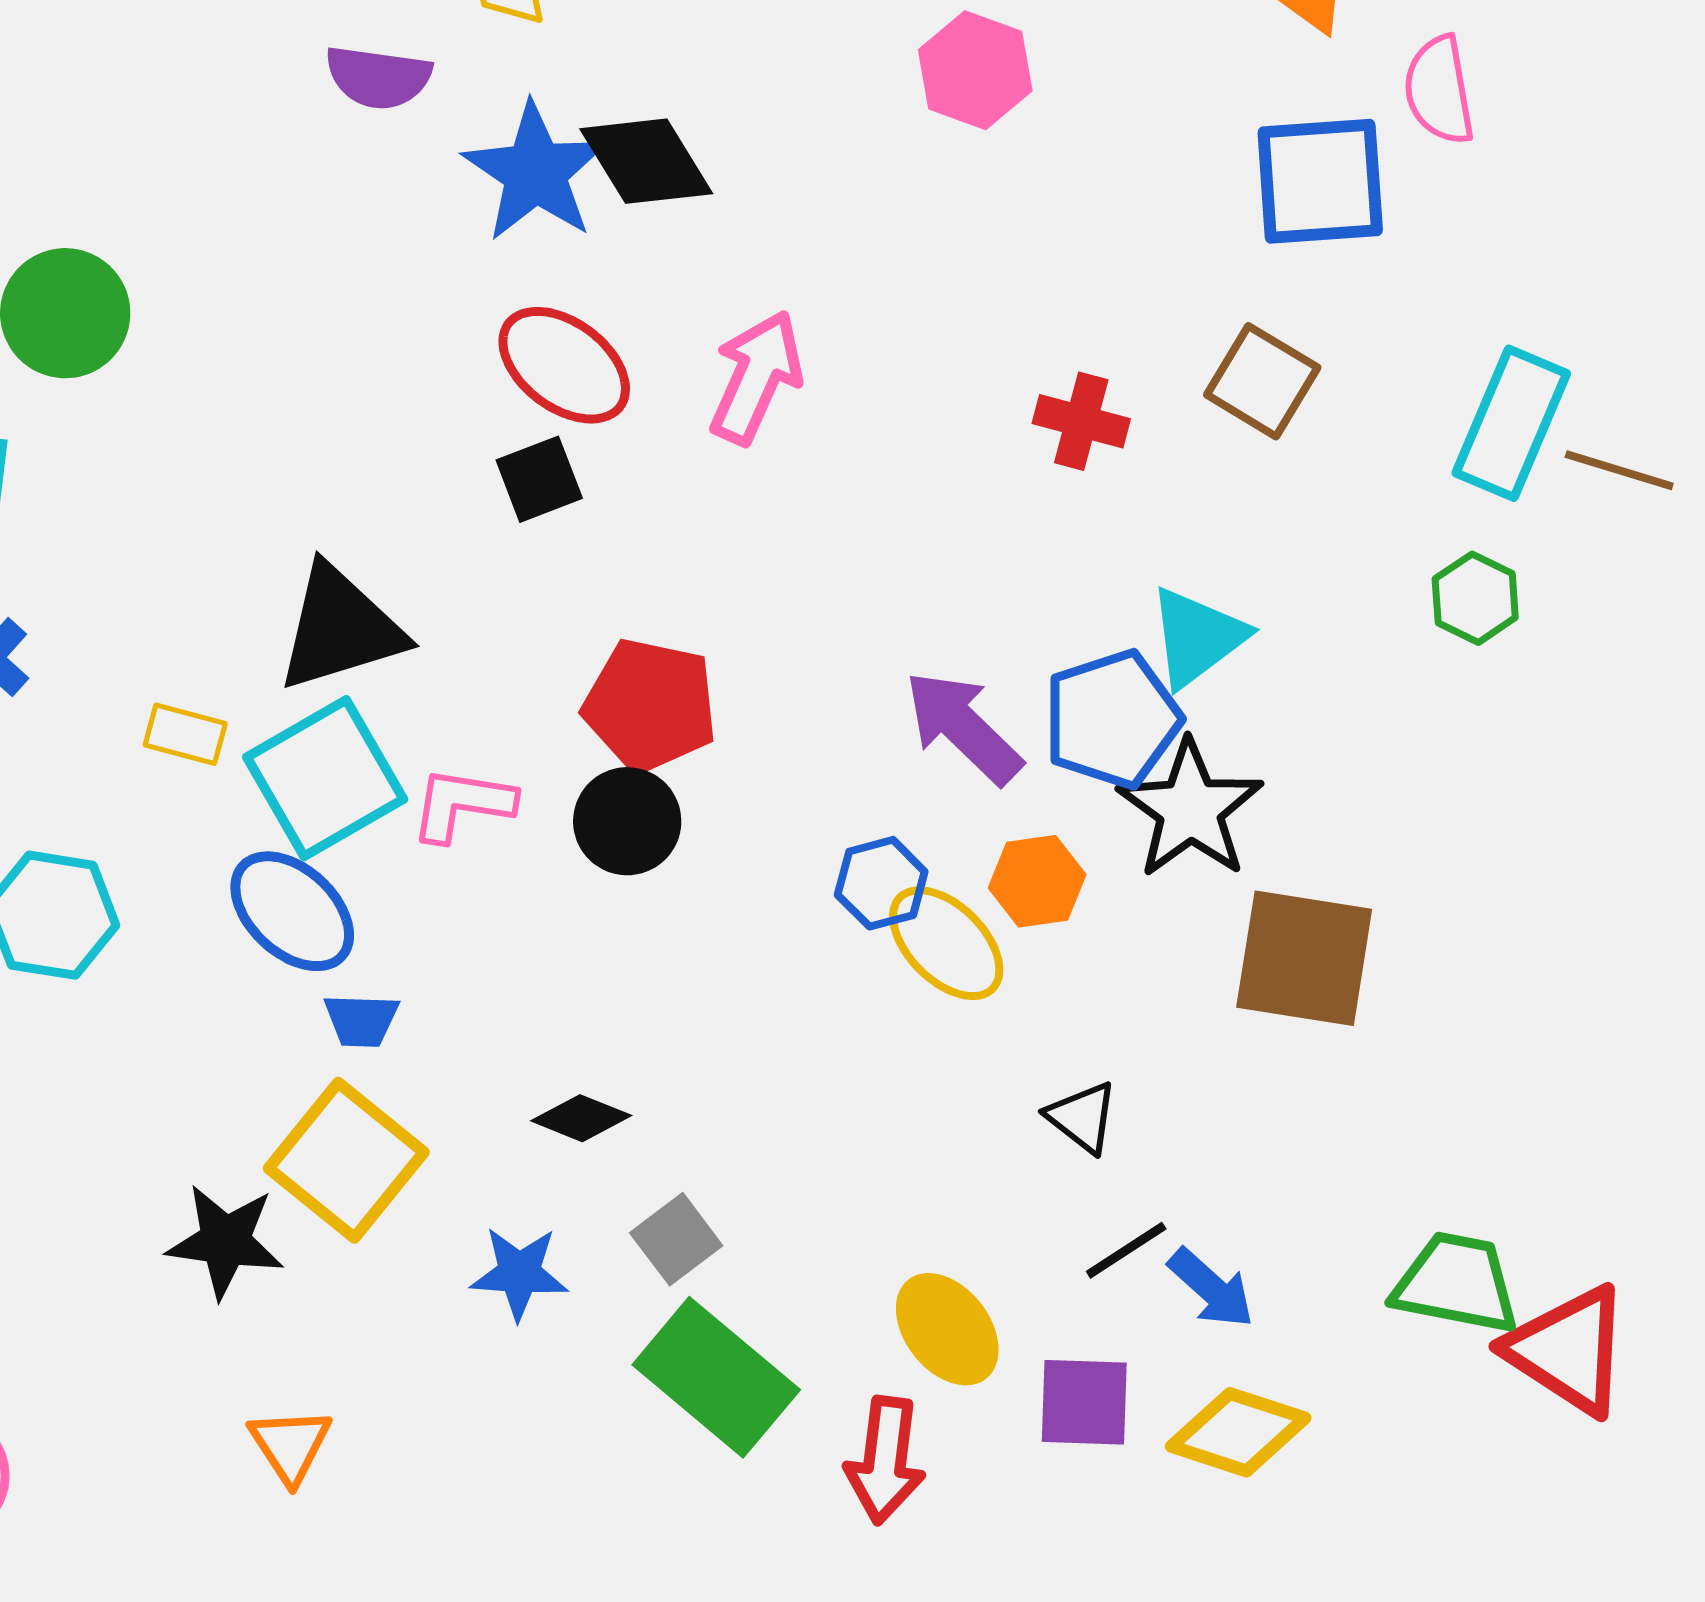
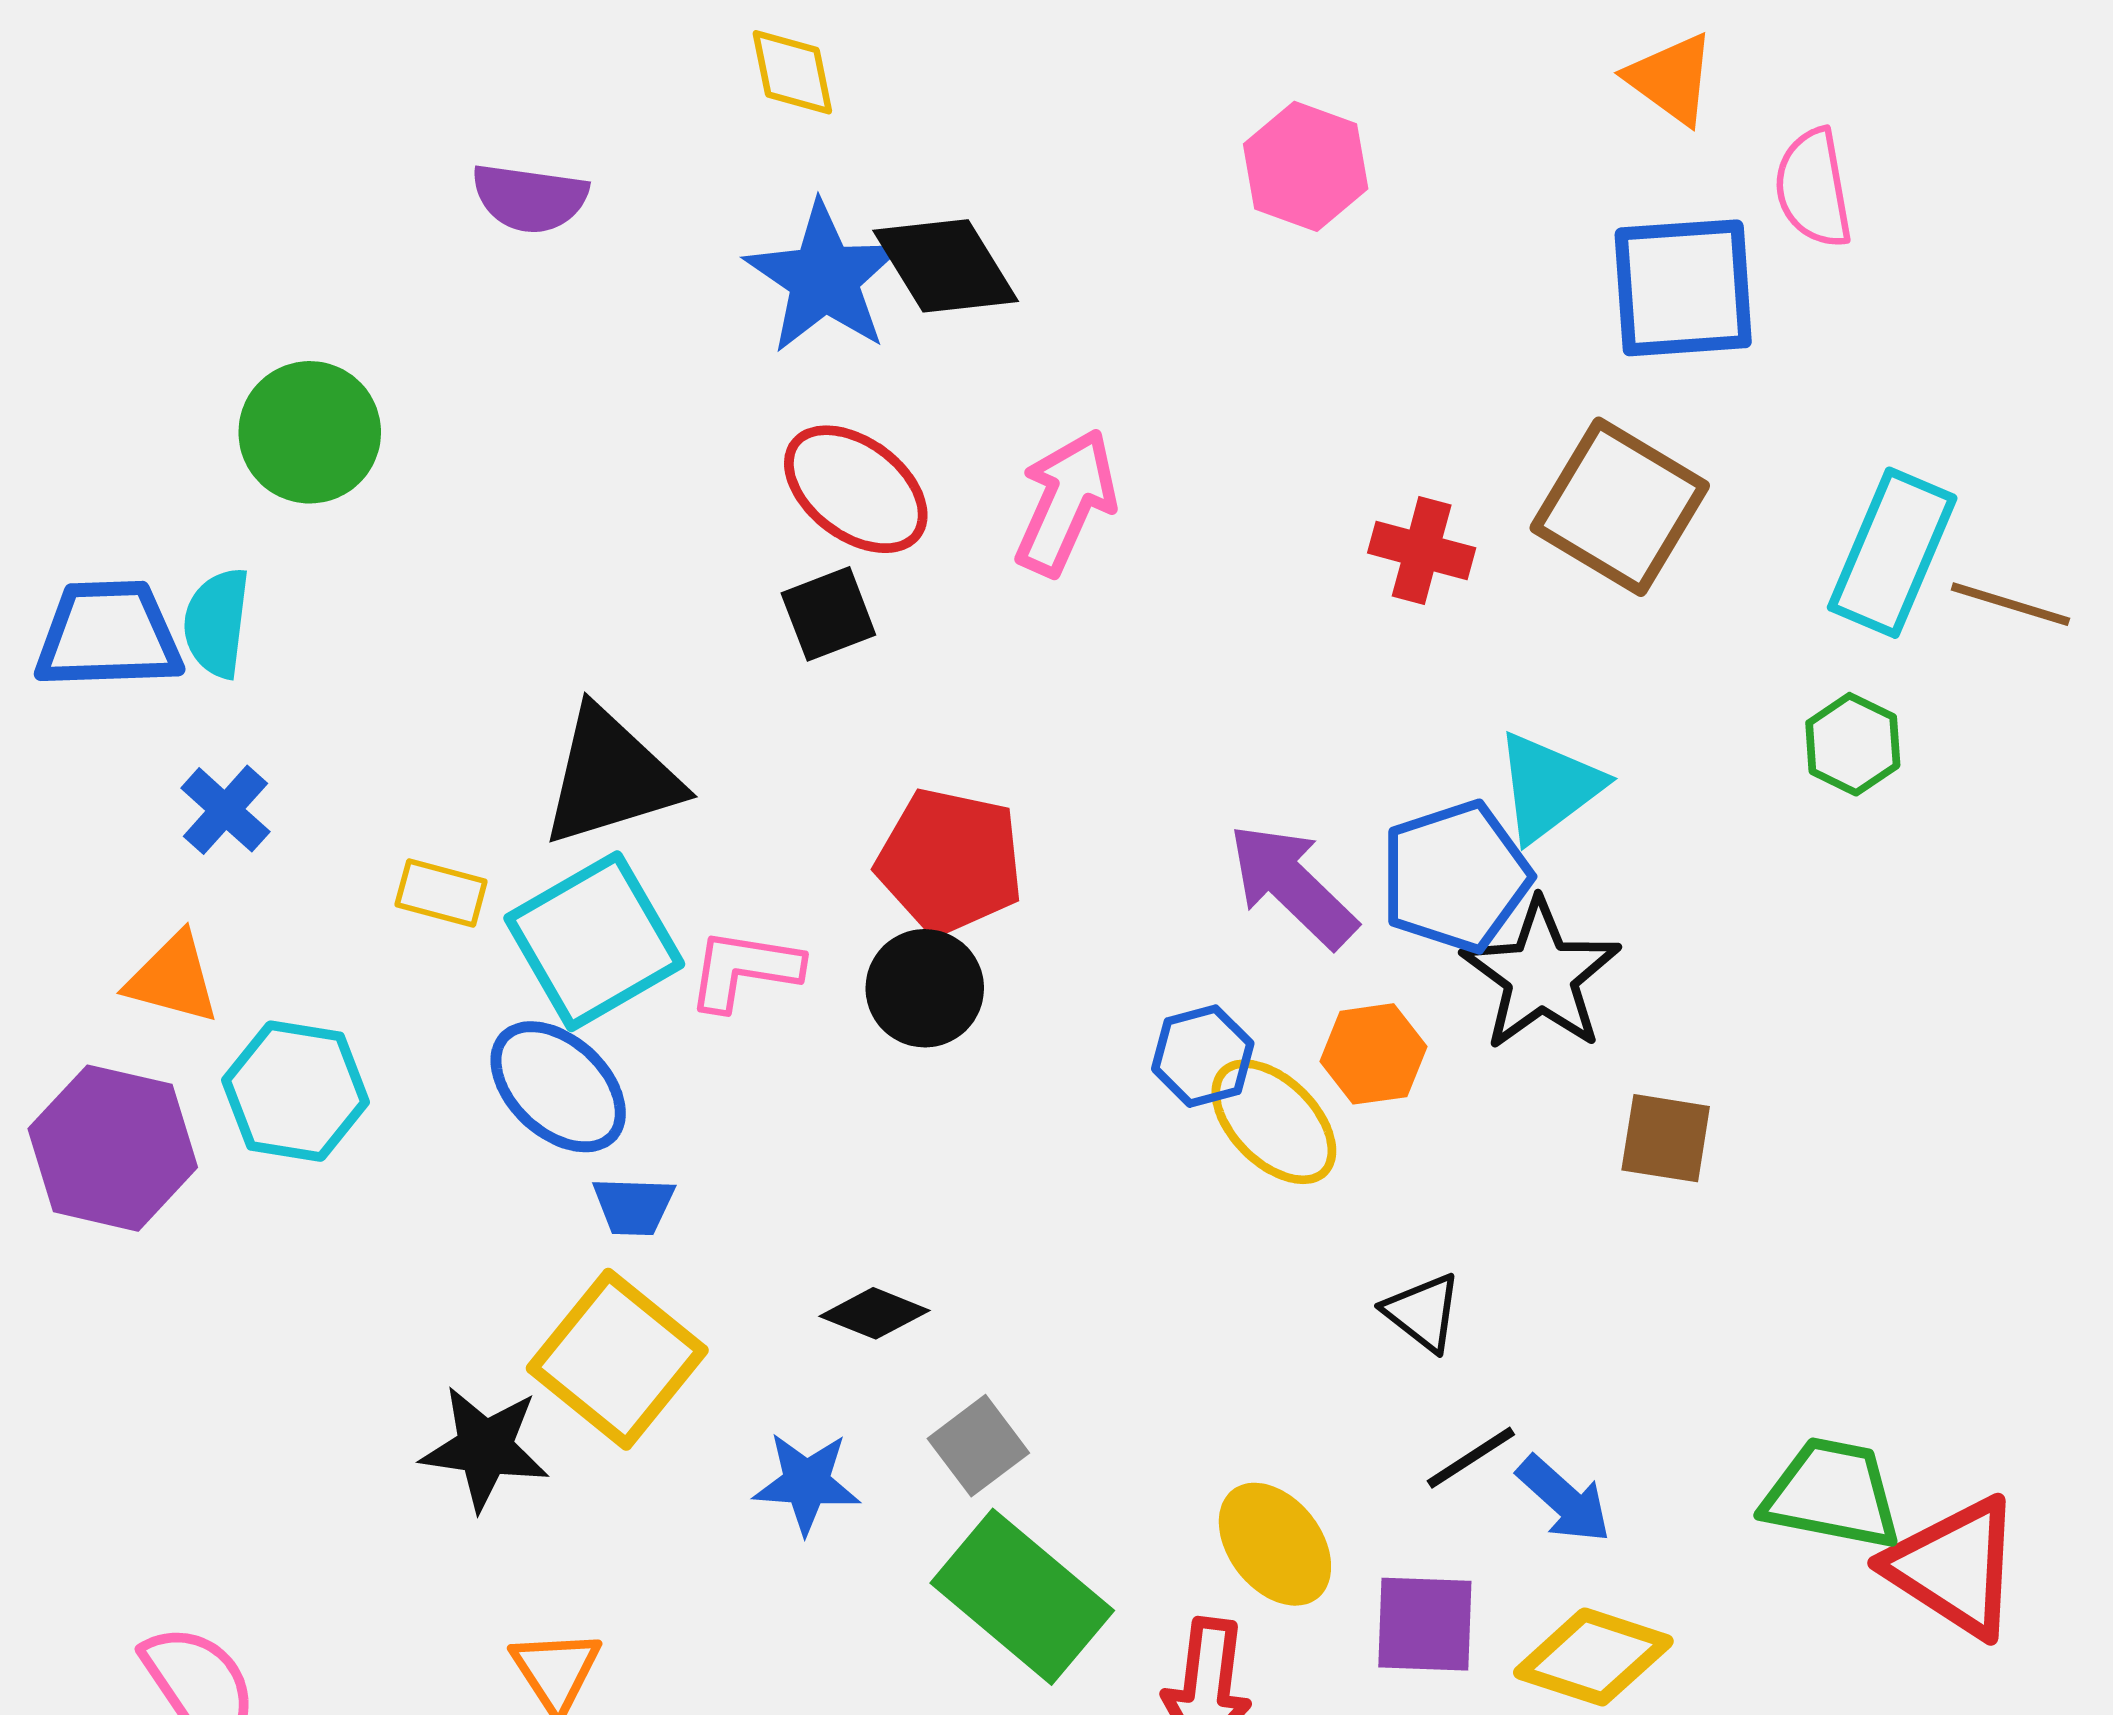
purple semicircle: (378, 77) -> (530, 198), moved
brown square: (1262, 381) -> (1620, 507), size x1.4
brown square: (1304, 958) -> (1666, 1138), size x0.6

